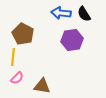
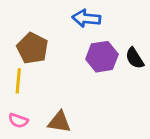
black semicircle: (84, 14) -> (135, 58), moved
pink semicircle: (17, 78) -> (18, 121), moved, turned 64

